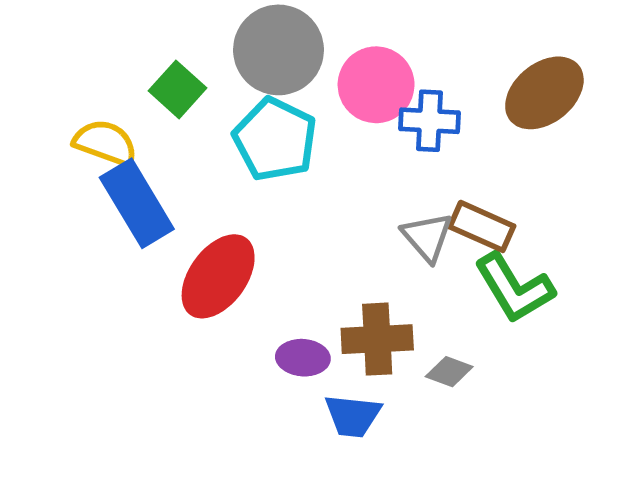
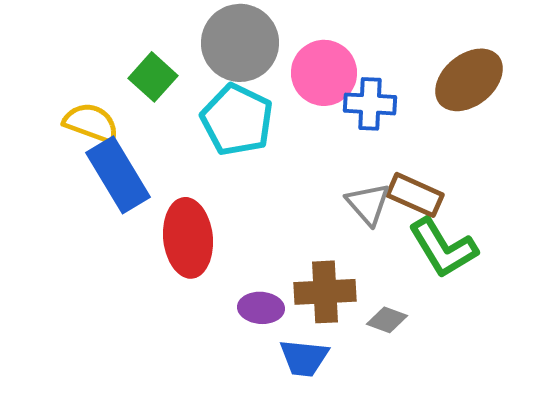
red ellipse: (218, 276) -> (188, 238), turned -42

